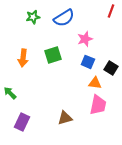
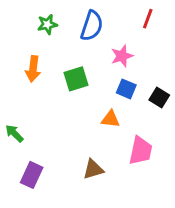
red line: (111, 11) -> (148, 19), moved
blue semicircle: (64, 18) -> (92, 26), turned -40
orange arrow: (23, 58) -> (33, 69), moved
orange triangle: (95, 83) -> (110, 119), moved

